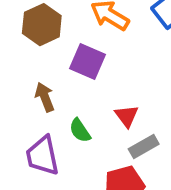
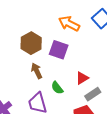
brown hexagon: (42, 25) -> (31, 43), moved
red triangle: (127, 116) -> (82, 78), turned 40

